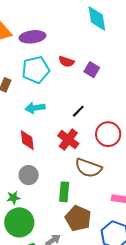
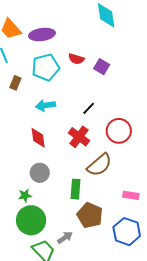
brown semicircle: (88, 168) -> (99, 165), turned -60

